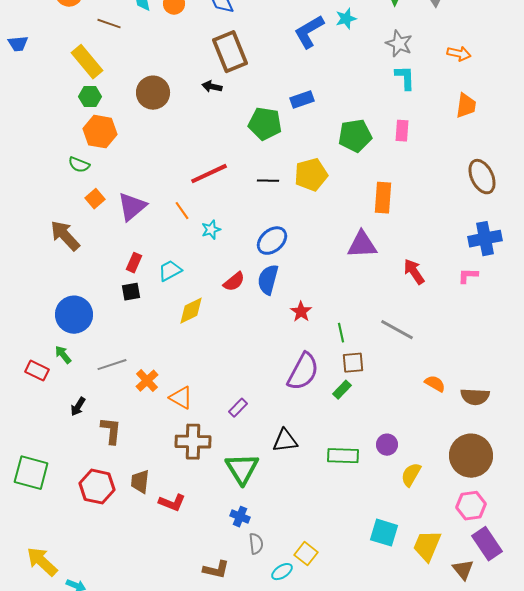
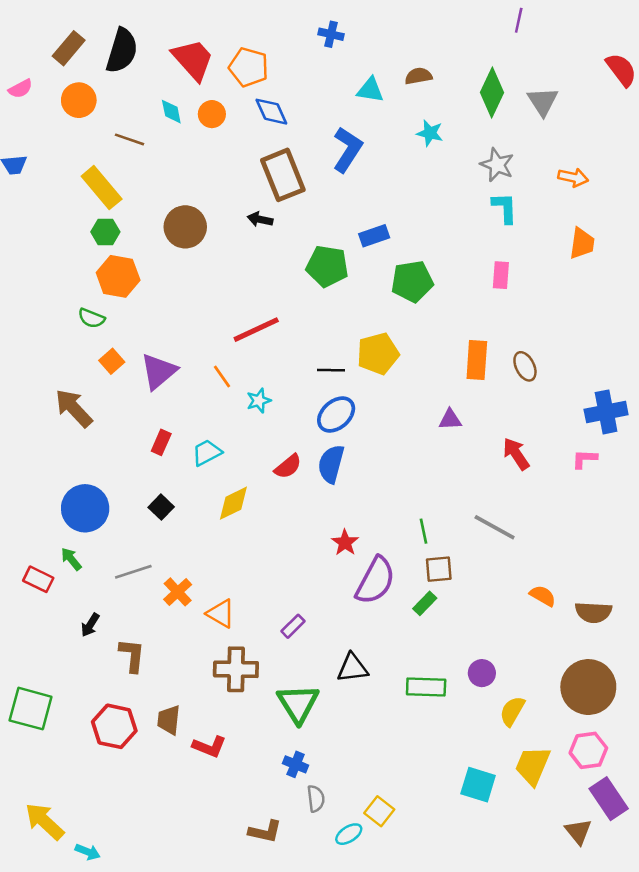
cyan star: (346, 19) -> (430, 133), turned 30
blue L-shape: (309, 32) -> (348, 150), moved, turned 153
green pentagon: (355, 136) -> (412, 281), moved
yellow pentagon: (311, 175) -> (378, 354), moved
brown ellipse: (482, 177) -> (525, 366), moved, size x0.7
black line: (268, 181) -> (331, 370), moved
purple triangle: (362, 245) -> (450, 420), size x0.6
black square: (131, 292) -> (161, 507), moved, turned -36
red star: (301, 312) -> (345, 543), moved
yellow trapezoid: (427, 546) -> (533, 766), moved

